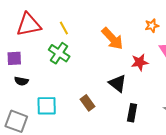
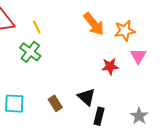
orange star: (152, 26) -> (125, 31), size x1.5
orange arrow: (112, 39) -> (94, 24), moved
black triangle: (118, 83) -> (86, 97), moved

